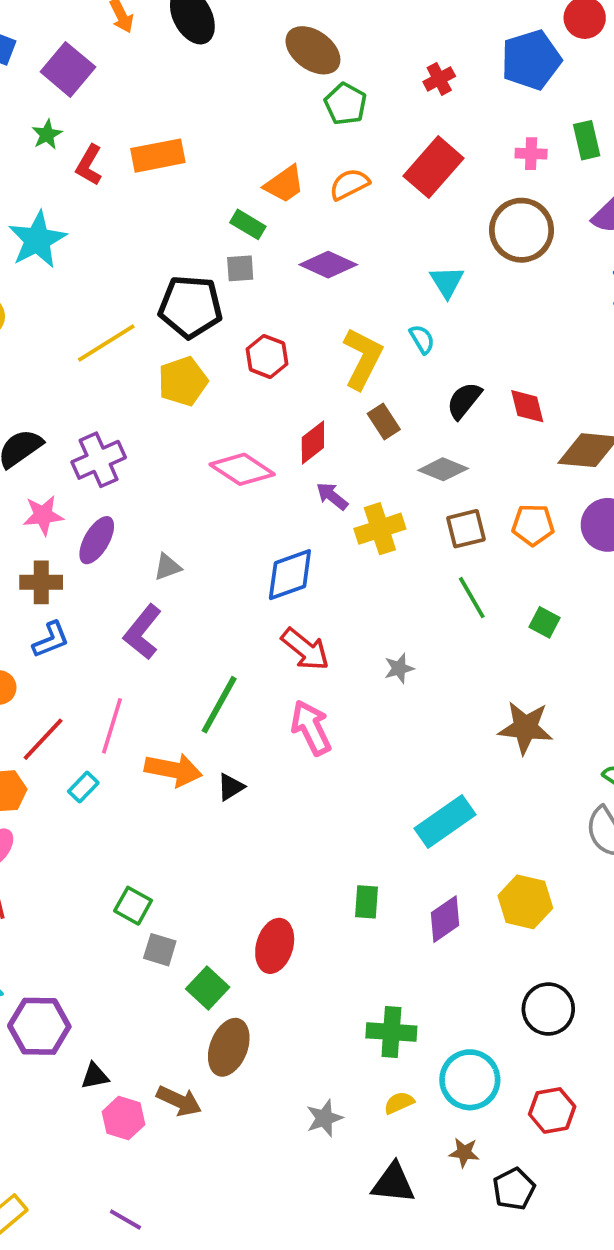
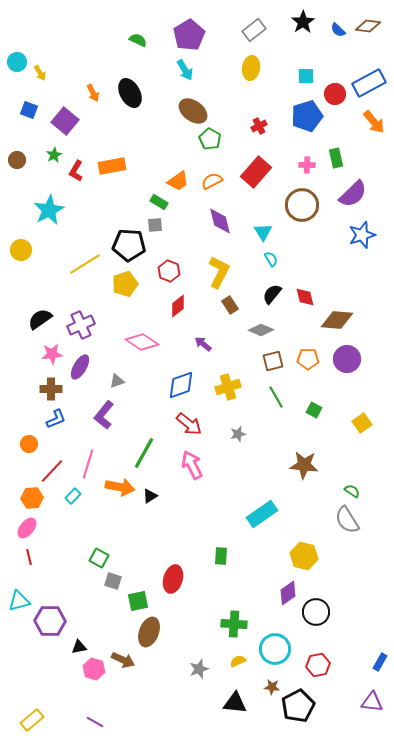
purple diamond: (328, 265) -> (220, 221), moved, turned 52
cyan semicircle: (422, 339) -> (271, 259), moved
red diamond: (313, 443) -> (178, 306), moved
pink diamond: (242, 469) -> (142, 342), moved
yellow cross: (380, 529) -> (228, 387), moved
purple diamond: (445, 919) -> (288, 593), moved
green square: (208, 988) -> (138, 601), turned 35
black pentagon: (514, 1189) -> (298, 706), size x1.5

